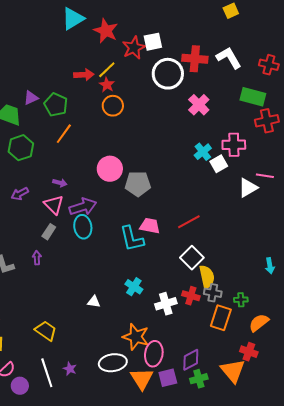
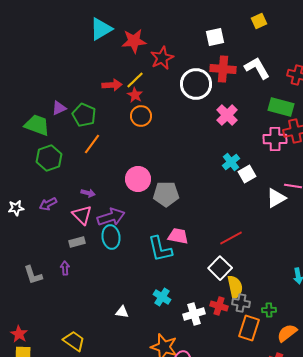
red star: (106, 31) -> (134, 41), turned -30
white square: (153, 42) -> (215, 37), moved
pink cross: (234, 145) -> (275, 139), moved
red line: (189, 222) -> (231, 238), moved
gray rectangle: (49, 232) -> (77, 242), turned 42

